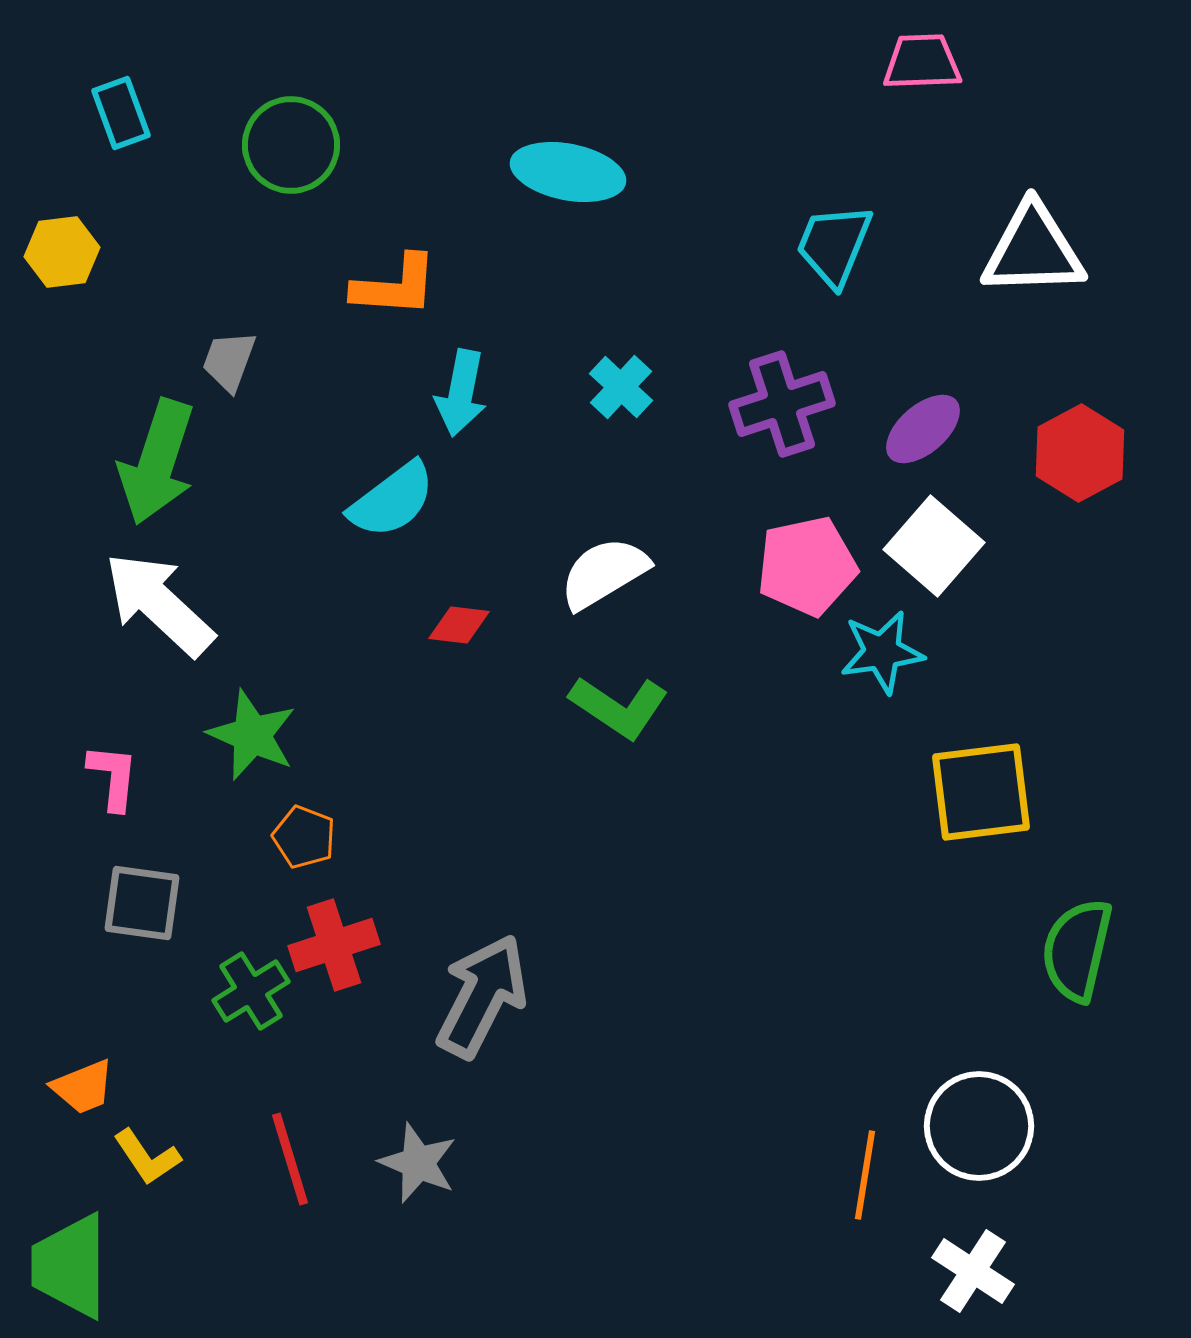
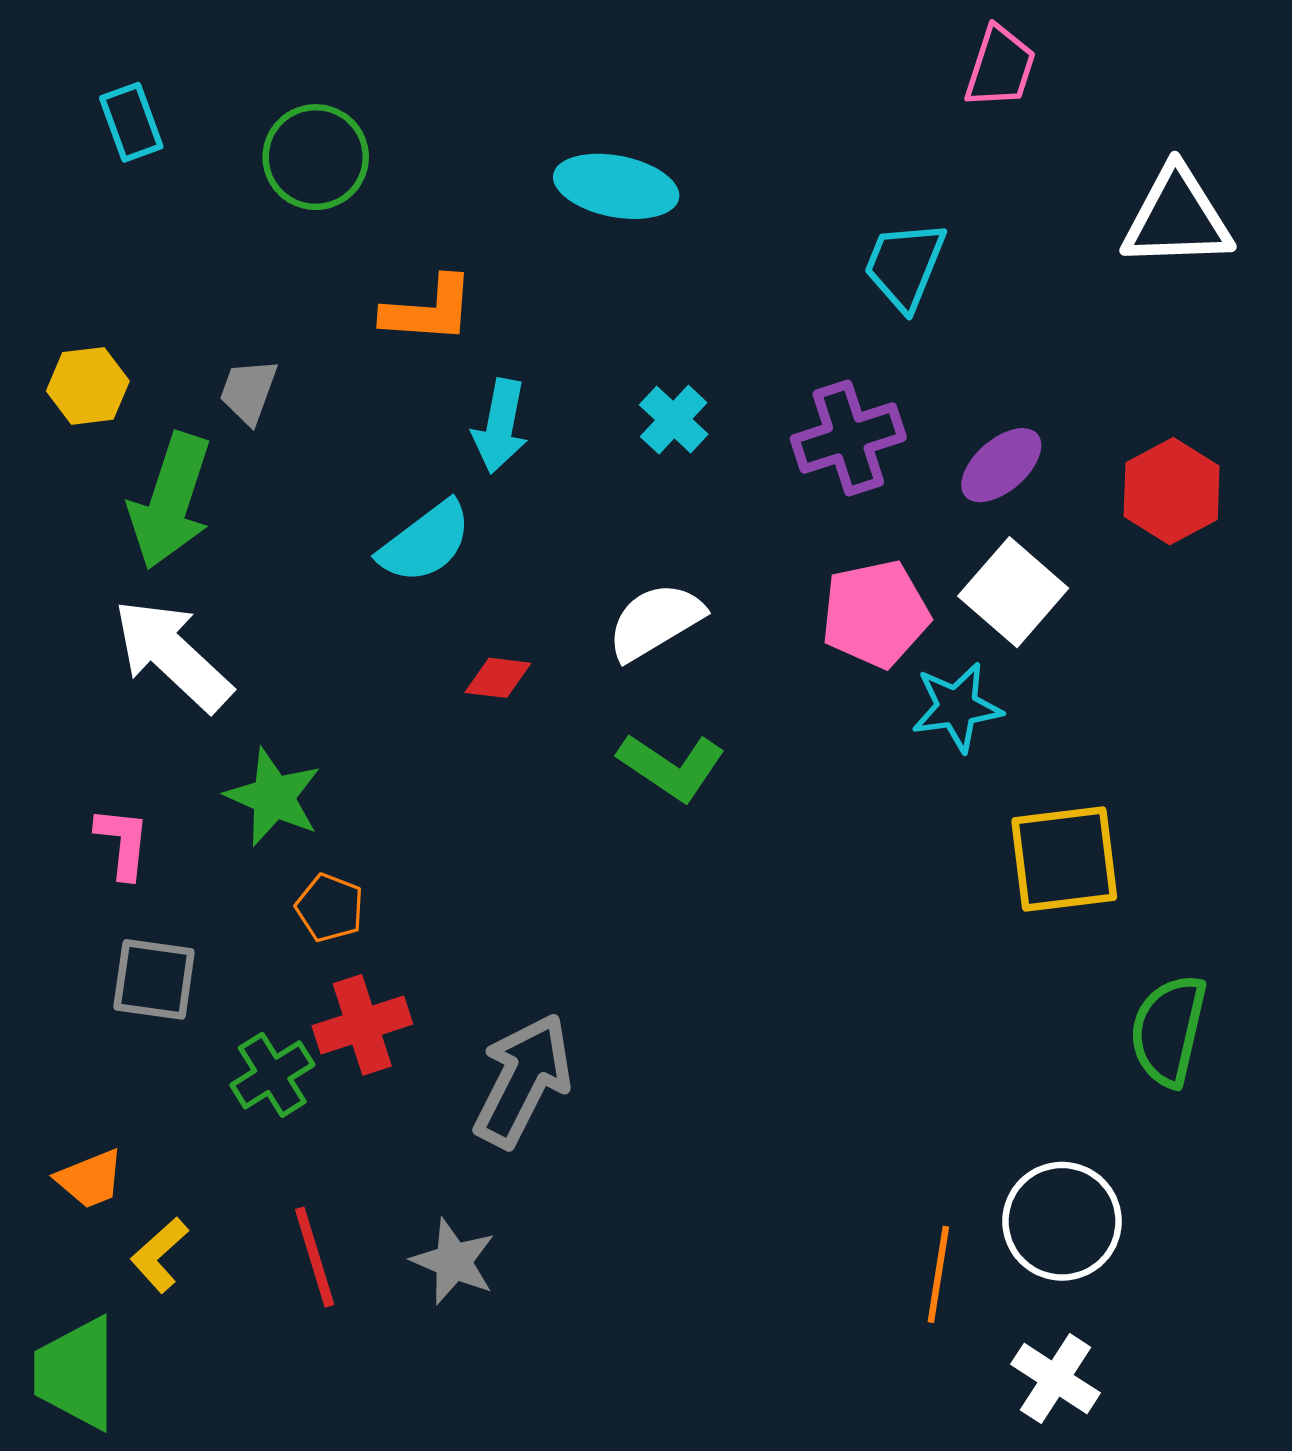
pink trapezoid: (922, 62) -> (1000, 67), turned 110
white triangle: (1033, 250) -> (1177, 218), moved
yellow hexagon: (62, 252) -> (88, 386), moved
yellow L-shape: (147, 1157) -> (159, 1255), turned 82

